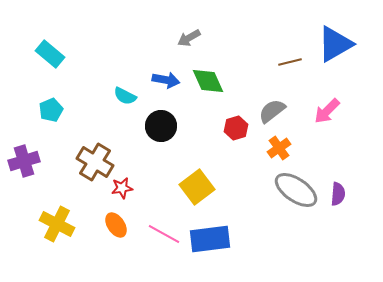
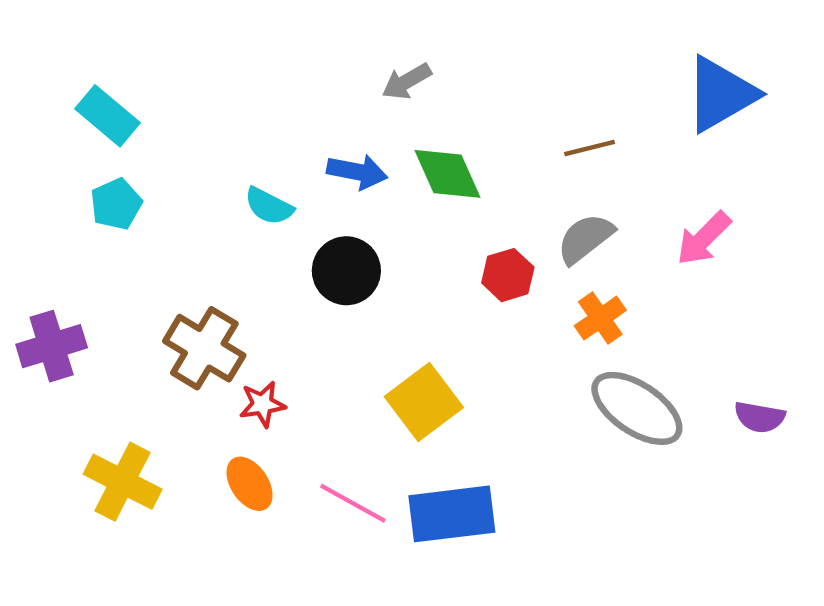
brown line: (290, 62) -> (590, 148), moved
cyan pentagon: (51, 110) -> (116, 204), moved
purple semicircle: (338, 194) -> (760, 417), moved, turned 95

